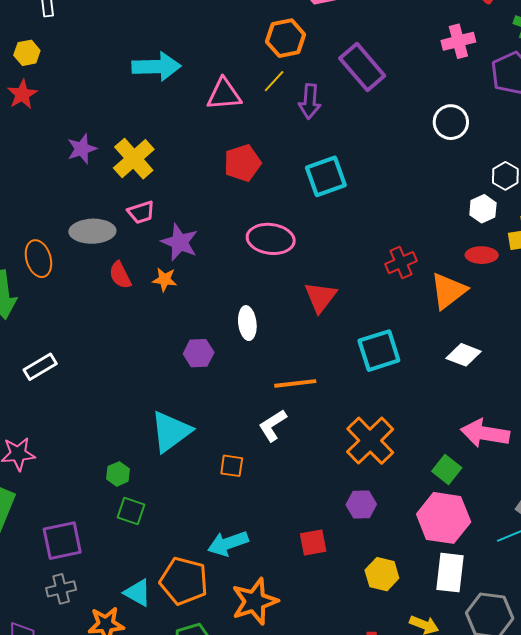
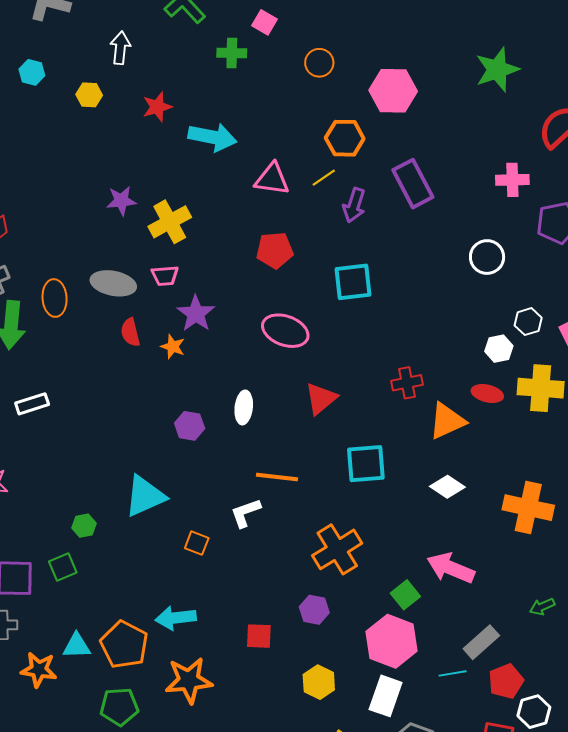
red star: (22, 94) -> (157, 107), moved
green square: (131, 511) -> (63, 567), moved, turned 36
cyan triangle: (138, 593) -> (77, 646), turned -44

